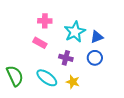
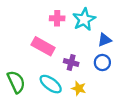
pink cross: (45, 21) -> (57, 18), moved
cyan star: (75, 32) -> (84, 19), moved
pink rectangle: (40, 43) -> (43, 46), size x1.5

